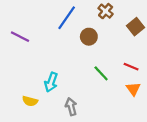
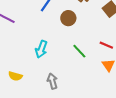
cyan arrow: (51, 82) -> (41, 49), moved

